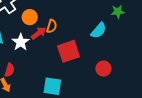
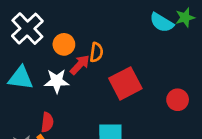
cyan semicircle: (99, 30) -> (162, 22), moved, turned 90
white star: (21, 42) -> (57, 81), turned -30

